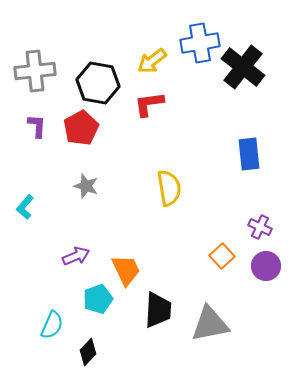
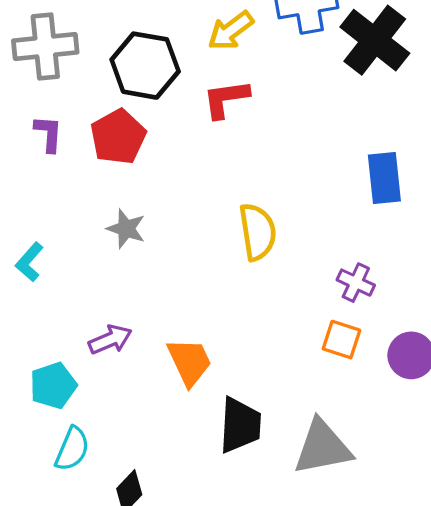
purple cross: (260, 227) -> (356, 283), moved
orange square: (222, 256) -> (342, 340), turned -30
cyan pentagon: (98, 299) -> (53, 386), moved

